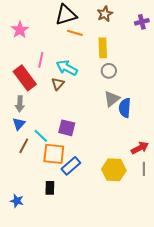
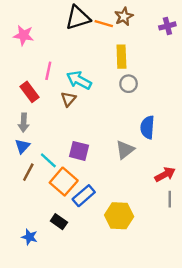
pink star: (20, 30) -> (24, 35), turned -30
orange line: (75, 33) -> (104, 24), moved
red rectangle: (25, 78) -> (29, 92), size x0.7
gray triangle: (112, 99) -> (125, 150), moved
orange square: (54, 154) -> (64, 182), turned 35
yellow hexagon: (114, 170) -> (119, 216), moved
black rectangle: (50, 188) -> (59, 222), turned -56
blue star: (17, 201) -> (29, 237), moved

